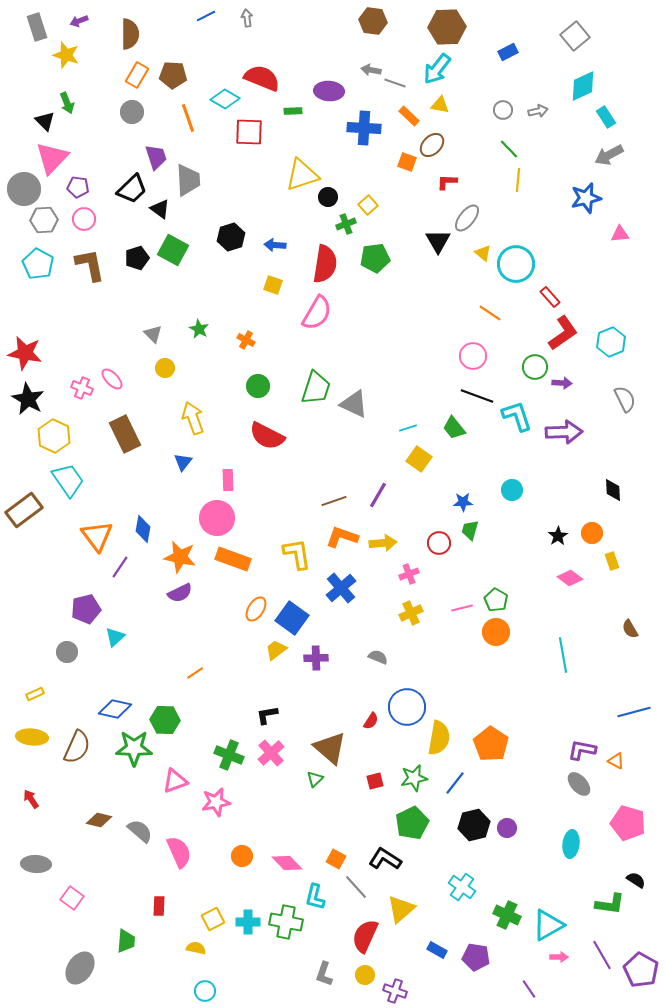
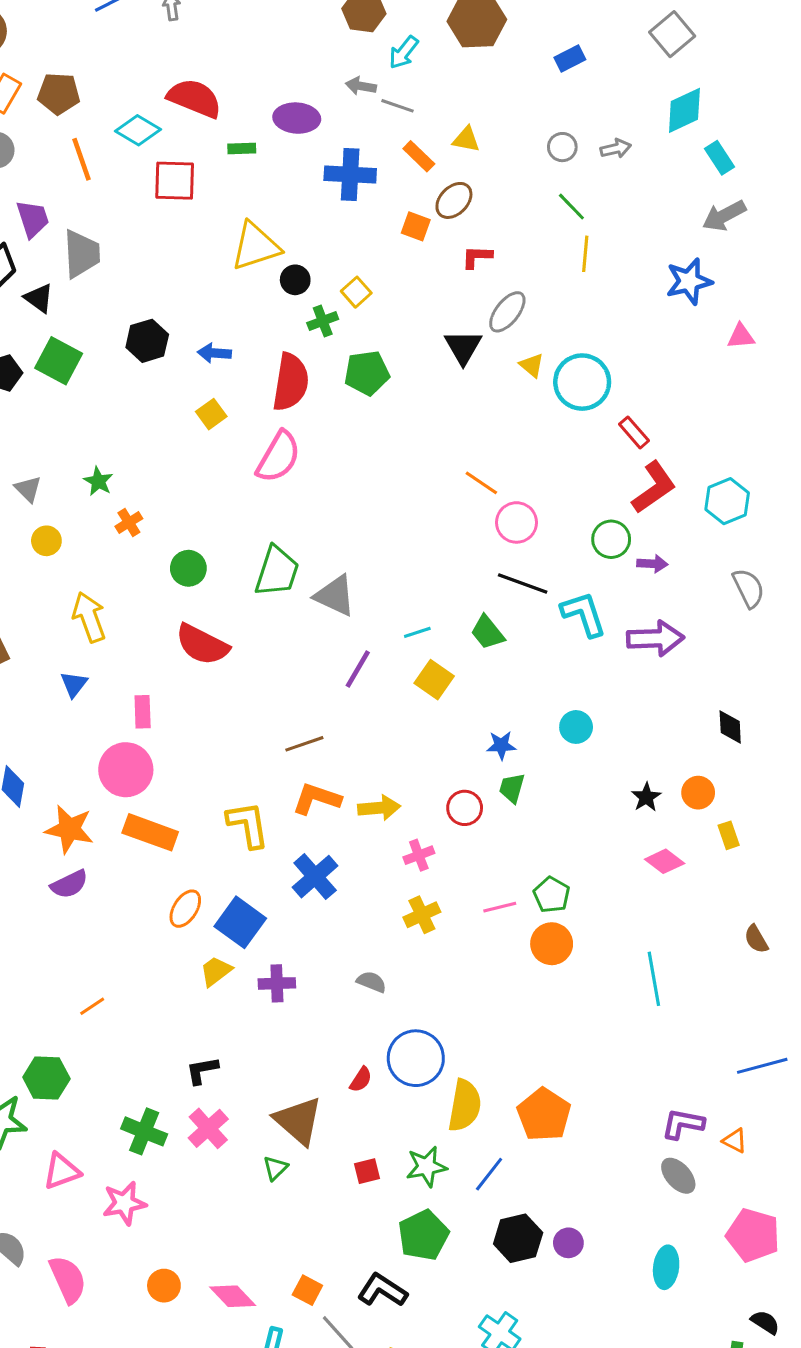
cyan arrow: (437, 69) -> (404, 52), moved, size x0.7
yellow square: (273, 285) -> (211, 414), turned 36
orange line: (490, 313) -> (481, 483), moved
orange cross: (246, 340) -> (129, 522), moved, turned 30
purple line: (378, 495) -> (358, 669), moved

